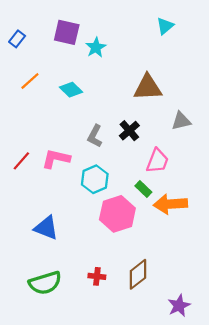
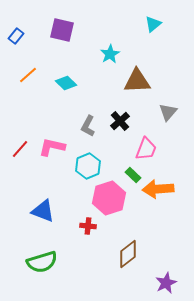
cyan star: (96, 48) -> (110, 54), moved
gray triangle: (181, 121) -> (168, 112), turned -36
red cross: (97, 276) -> (88, 226), moved

